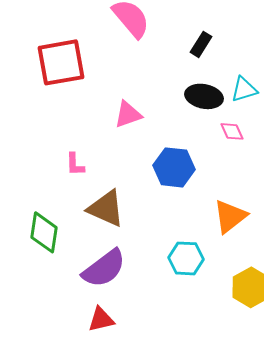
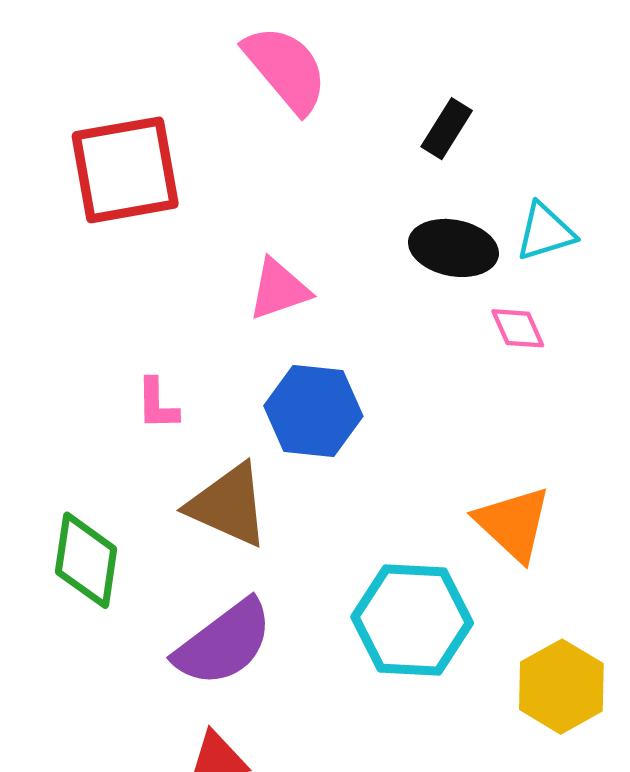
blue hexagon: (174, 167) -> (313, 411), moved
orange triangle: (230, 216) -> (513, 524), turned -39
cyan hexagon: (186, 258) -> (412, 620), size x1.4

